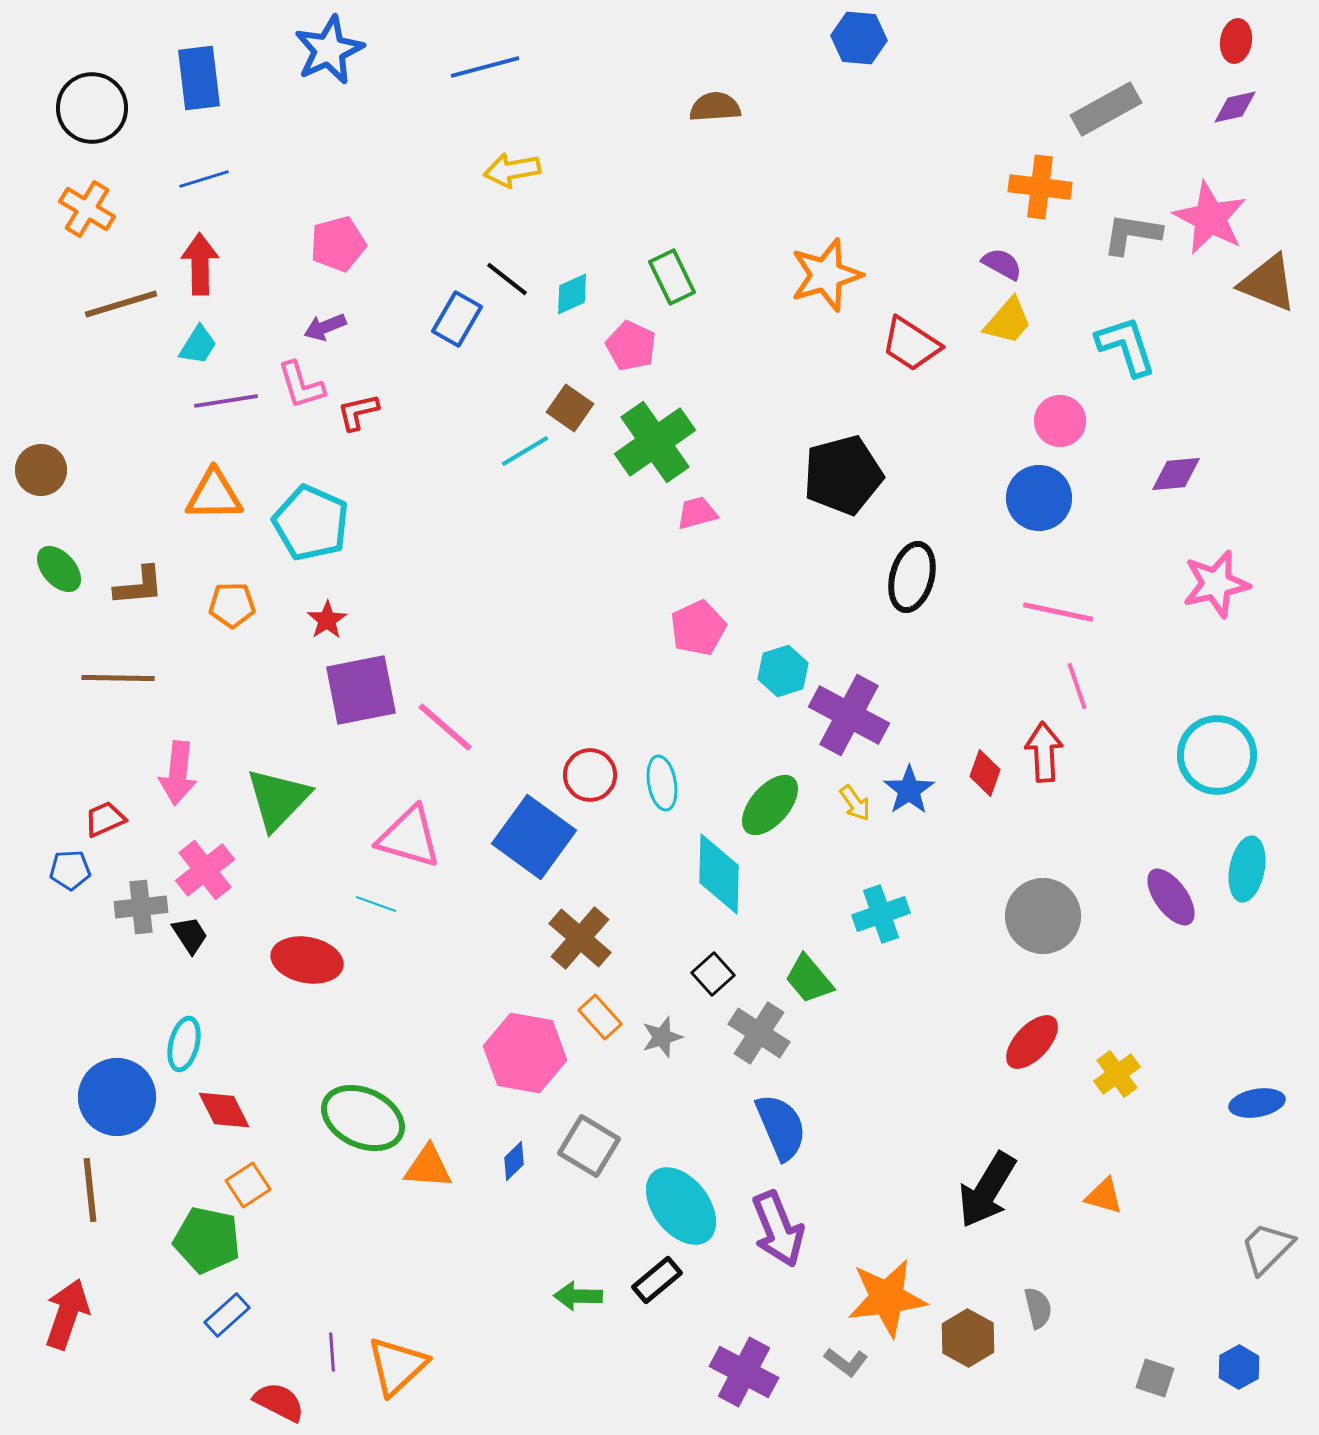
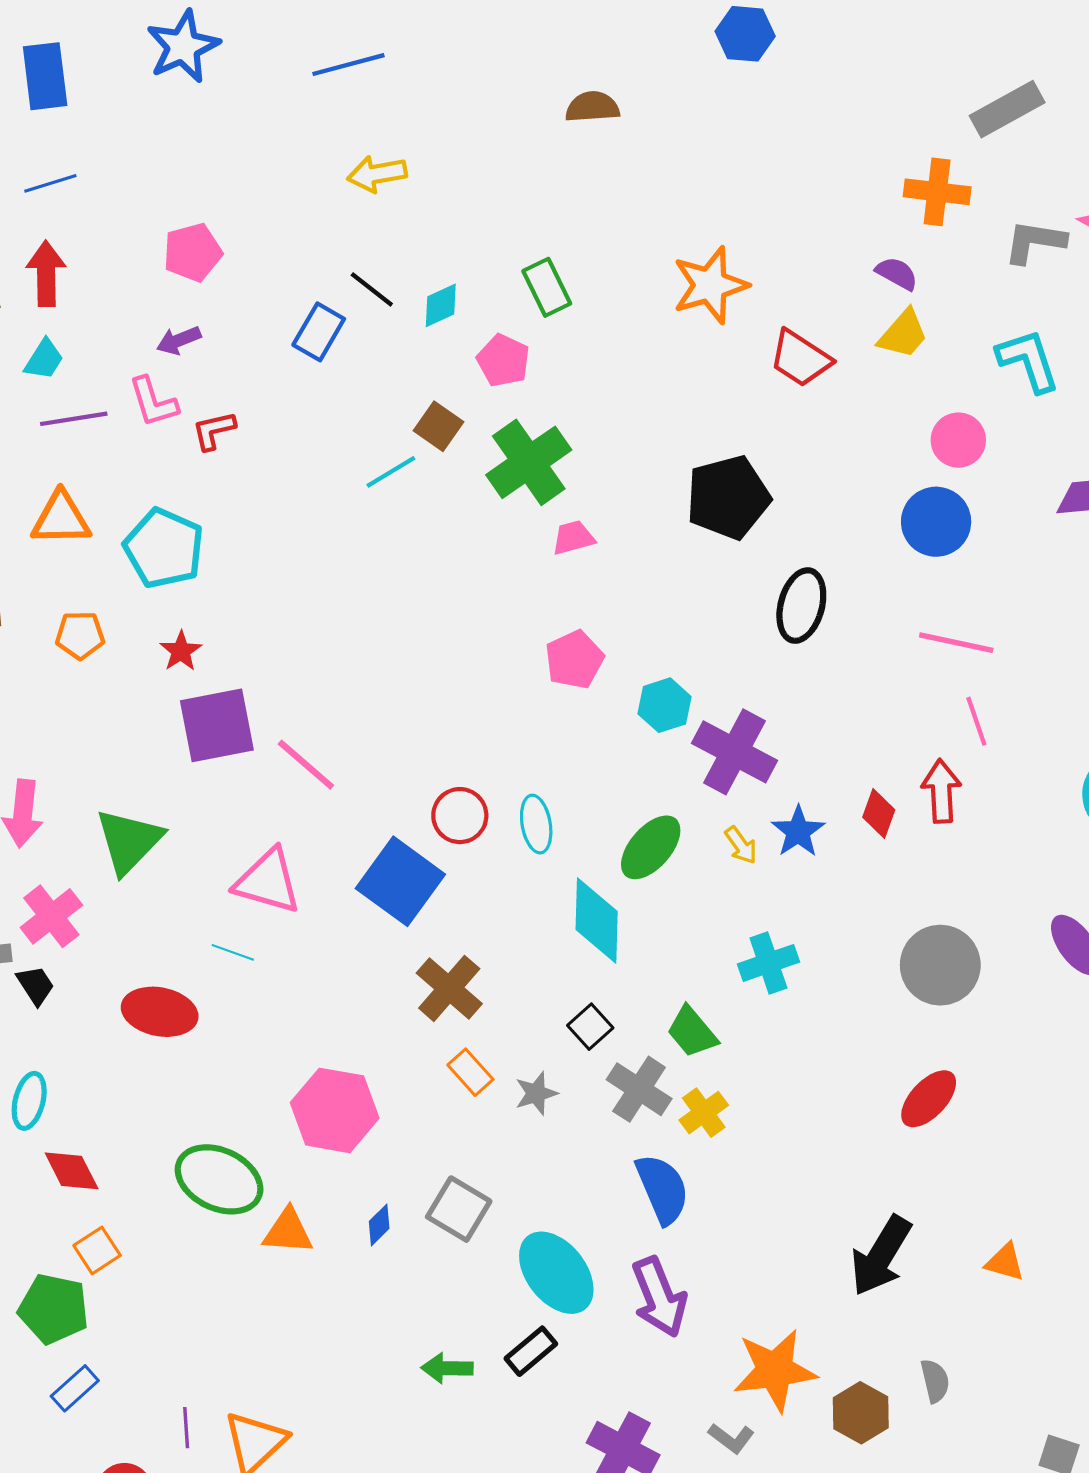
pink hexagon: (525, 1053) -> (335, 1110), moved
yellow cross: (1117, 1074) -> (704, 1113), moved

